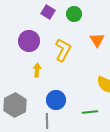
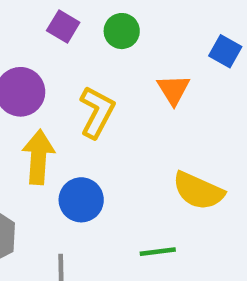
yellow arrow: (37, 70) -> (38, 157), size x1.6
blue circle: (56, 100) -> (81, 200), moved

